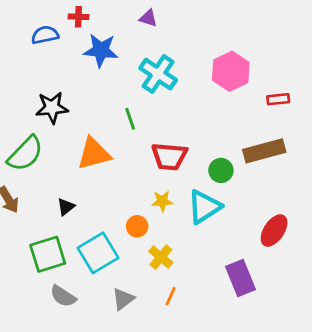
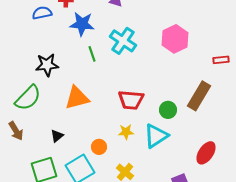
red rectangle: (278, 99) -> (221, 60), moved
green line: (130, 119) -> (92, 54), moved
brown rectangle: (264, 151) -> (199, 96), turned -44
orange circle: (137, 226) -> (99, 147), moved

